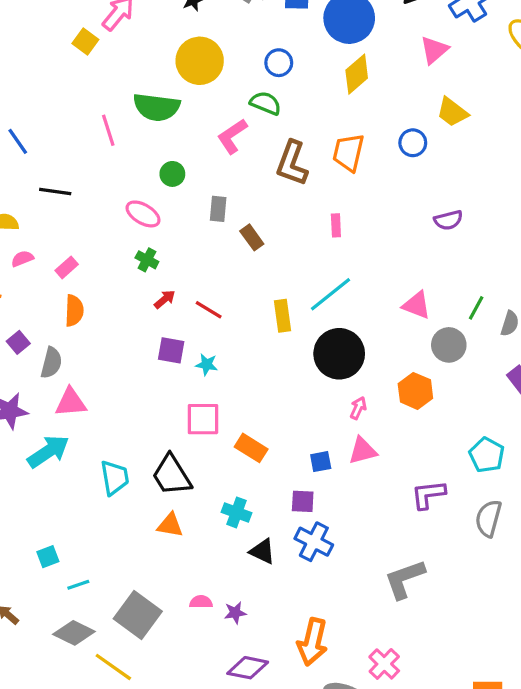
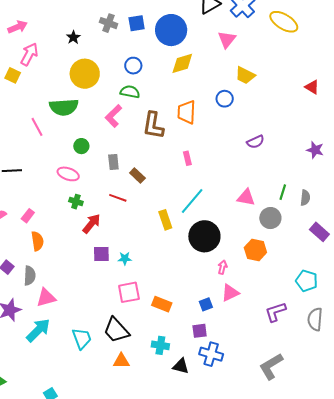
yellow diamond: (357, 74) -> (182, 63), turned 35
red arrow: (165, 299) -> (91, 224), size x1.5
red line: (209, 310) -> (118, 198), moved

